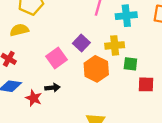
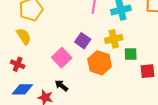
yellow semicircle: (19, 30) -> (24, 36), turned 78
black arrow: (52, 88) -> (61, 86), turned -128

